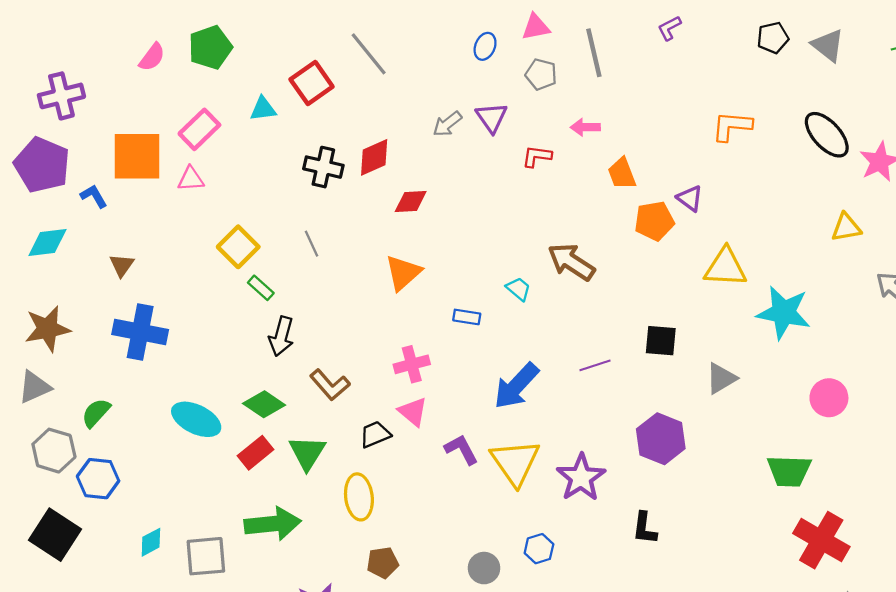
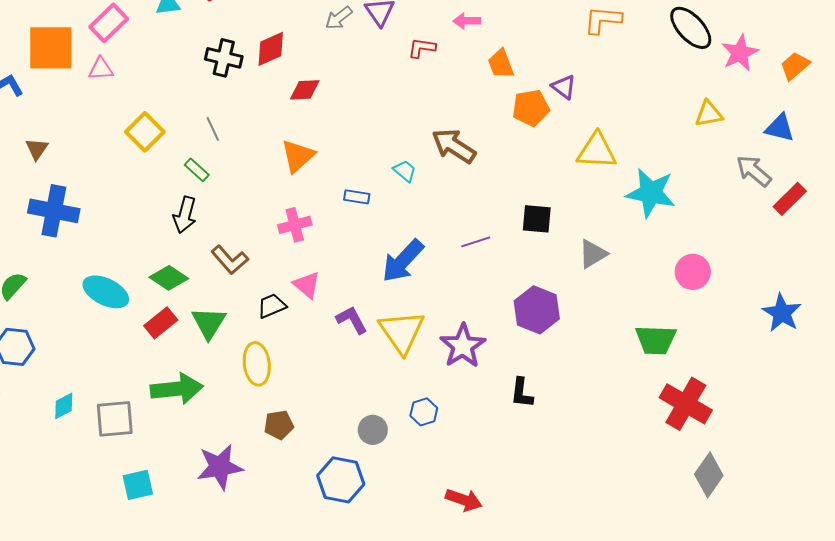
green rectangle: (261, 288) -> (197, 170), moved
pink cross: (412, 364) -> (295, 225), moved

